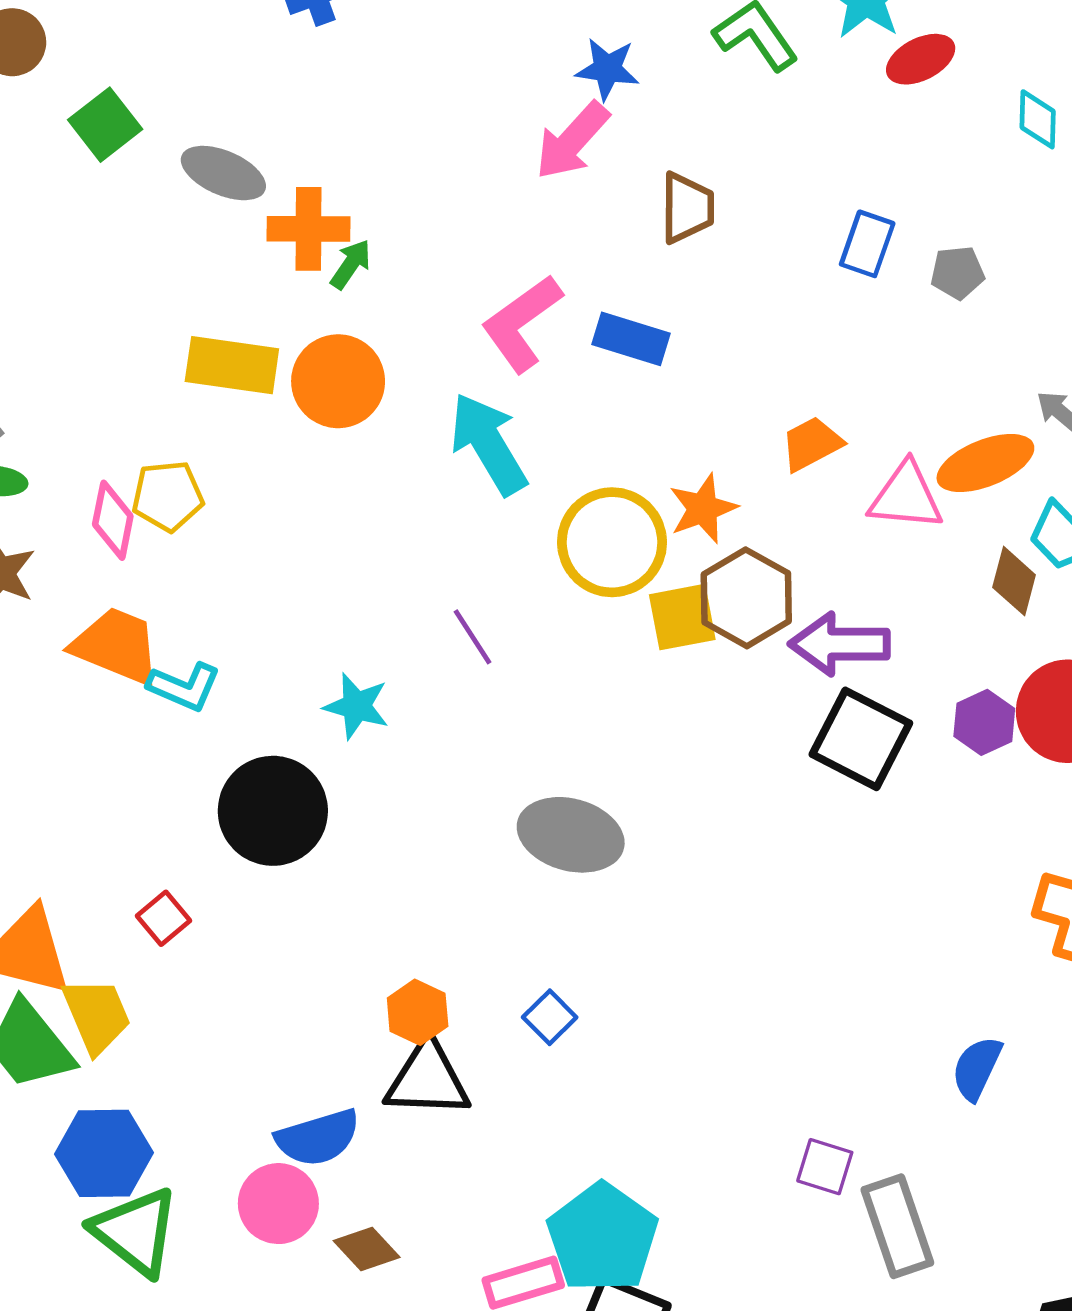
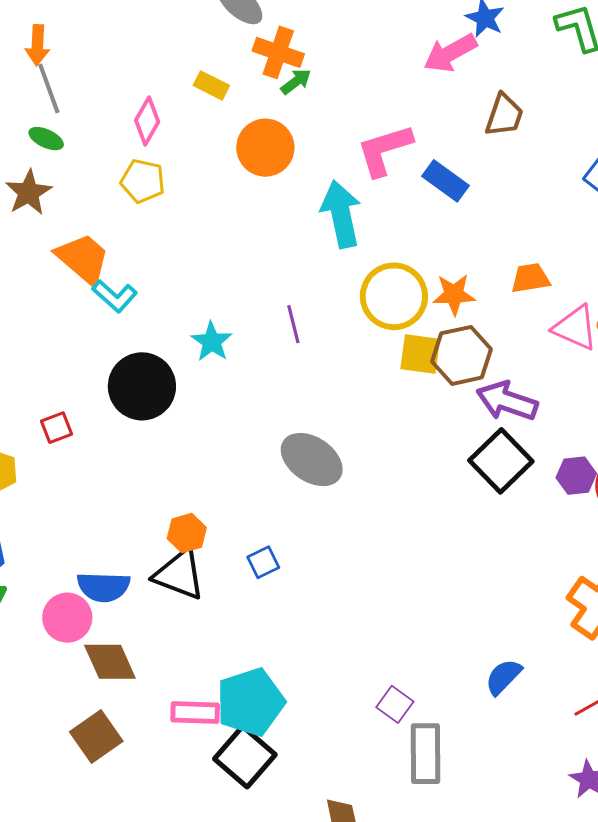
yellow rectangle: (232, 365) -> (211, 85), moved, size x0.6
pink diamond: (113, 520) -> (147, 121), moved
brown diamond: (367, 1249) -> (110, 662), size x1.4

